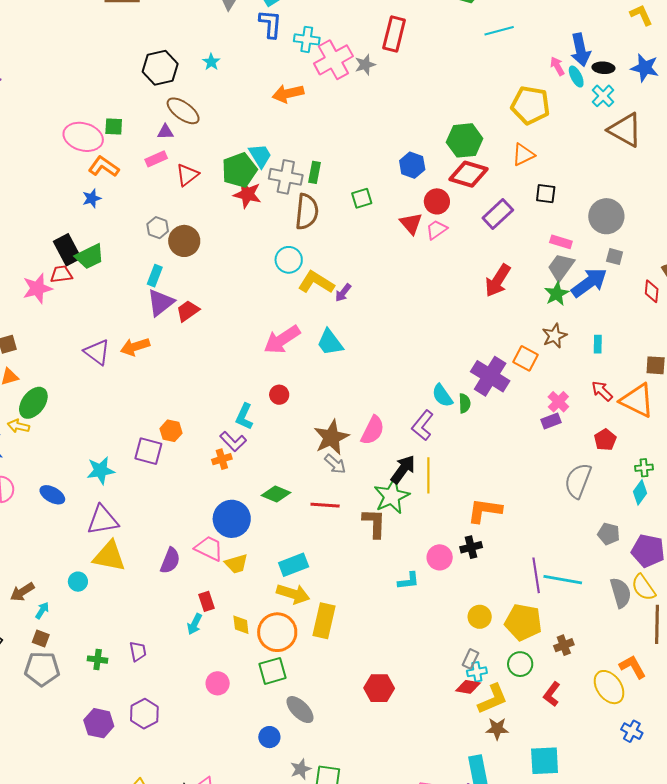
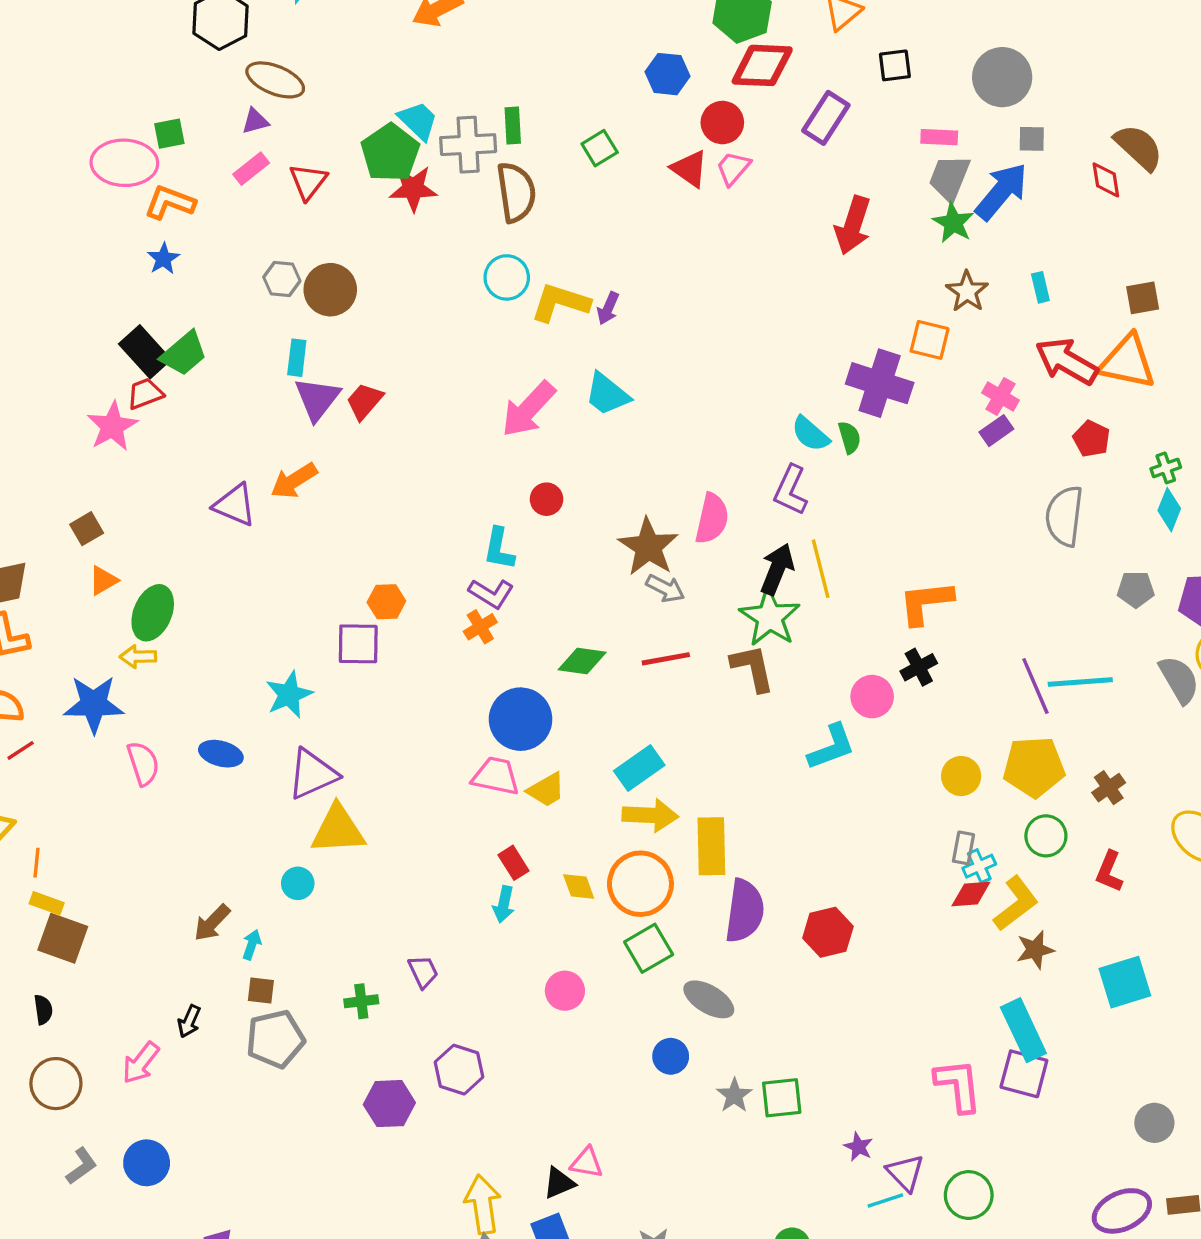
red arrow: (602, 391) -> (1067, 361), size x1.6
purple semicircle: (170, 561) -> (745, 911), moved, size x1.4
cyan L-shape: (408, 581) -> (831, 747), size x1.4

